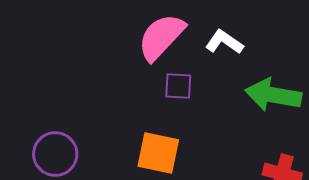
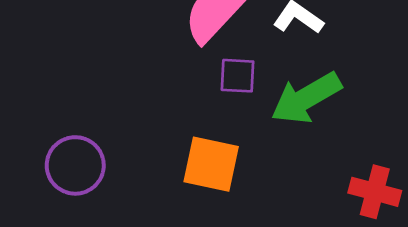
green arrow: (273, 95) -> (306, 98), moved, turned -40

